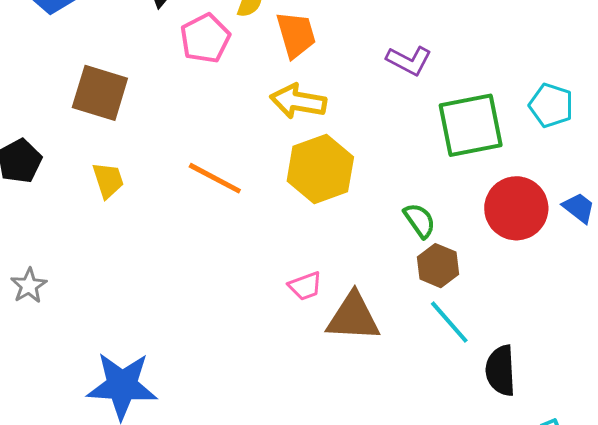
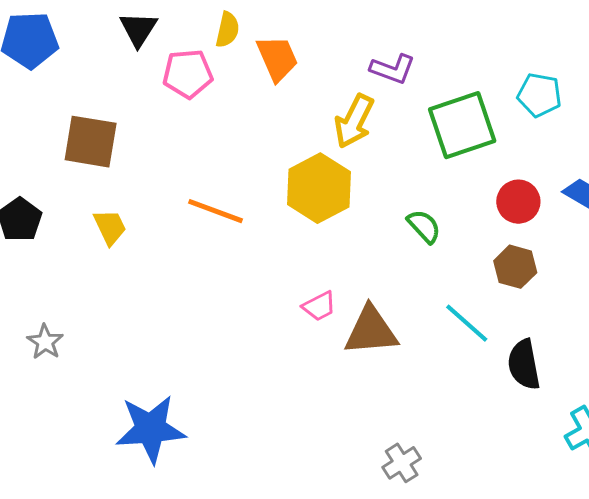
pink pentagon: (205, 38) -> (188, 74), turned 30
yellow arrow: (298, 101) -> (354, 121), moved, turned -66
red circle: (516, 208) -> (518, 202), size x0.7
brown hexagon: (438, 266) -> (515, 267), moved

